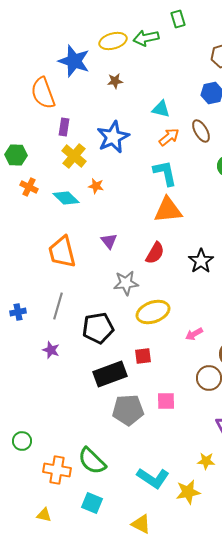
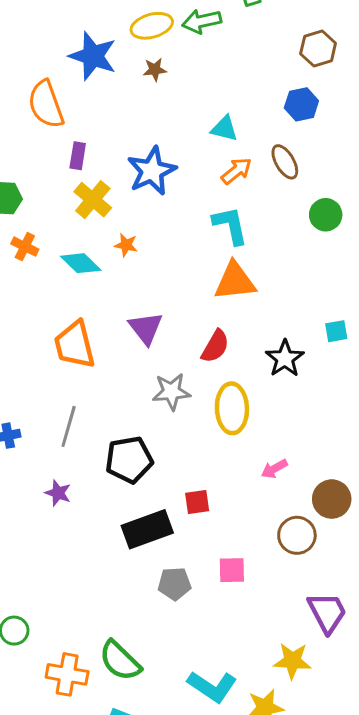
brown star: (115, 81) -> (155, 70), moved
purple triangle: (109, 241) -> (146, 328), size x1.4
yellow ellipse: (153, 312) -> (232, 408), moved, turned -72
gray pentagon: (128, 410) -> (174, 584), size x0.7
yellow star: (206, 461) -> (292, 661), size x1.4

